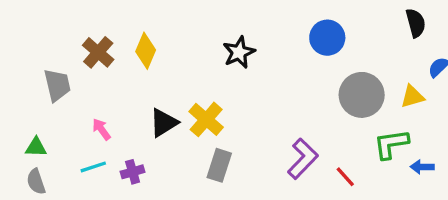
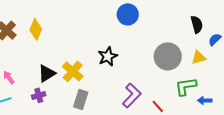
black semicircle: (416, 23) -> (197, 24), moved
blue circle: (327, 38) -> (128, 14), moved
black star: (239, 52) -> (108, 56), moved
purple cross: (133, 172) -> (39, 95), moved

